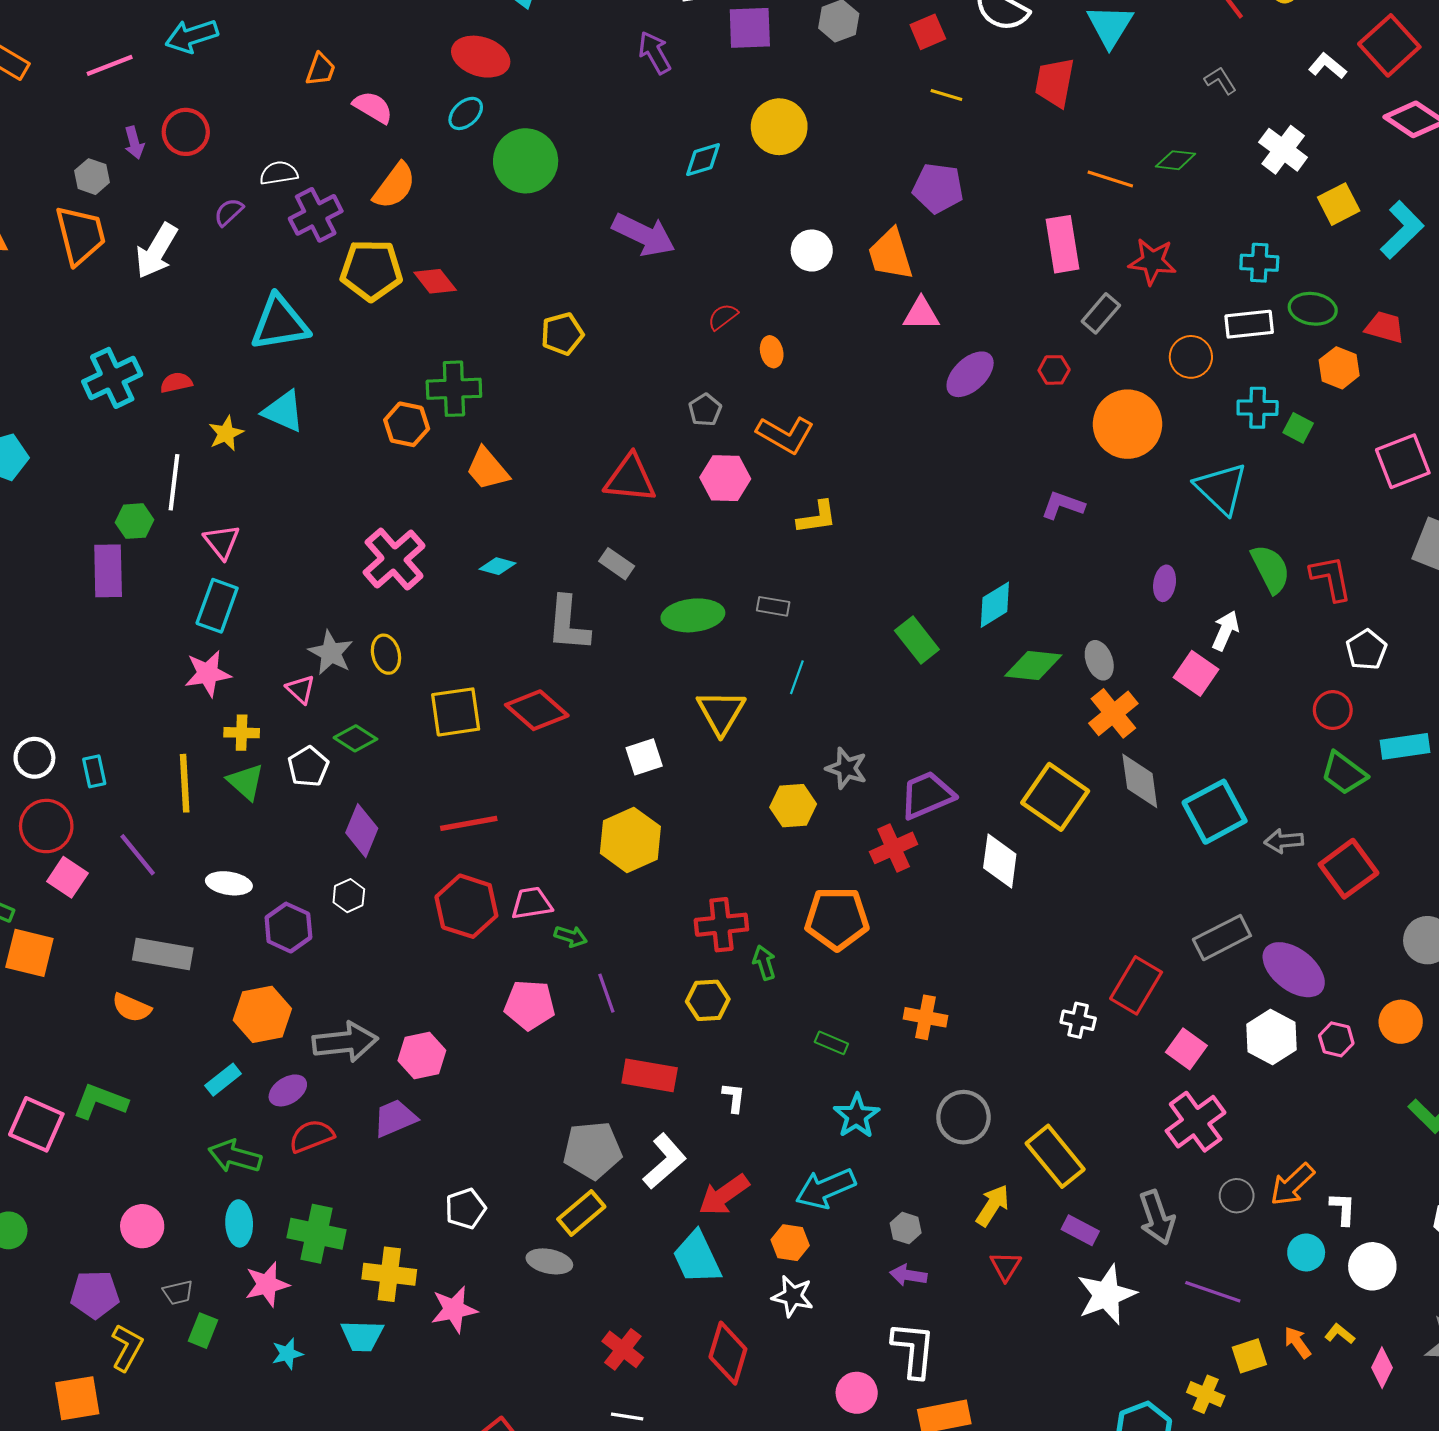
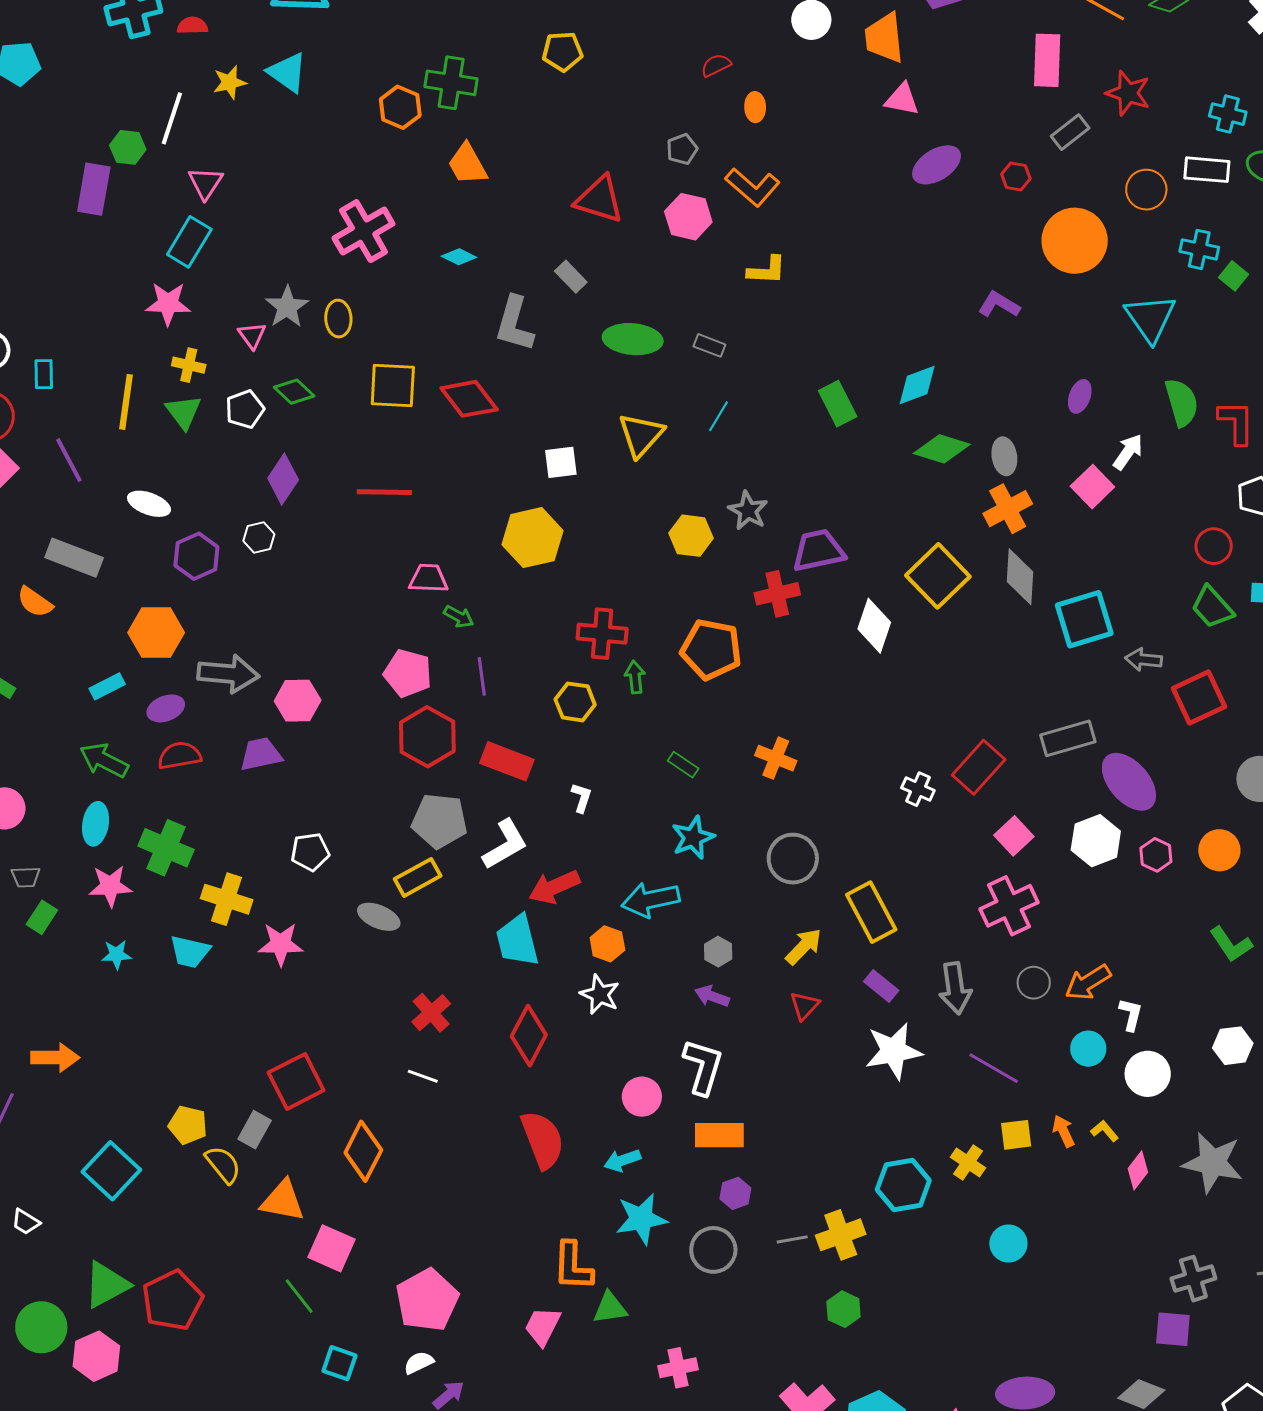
red hexagon: (466, 906) -> (427, 737), moved

